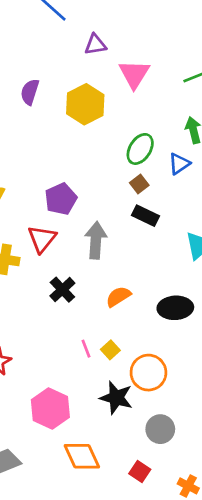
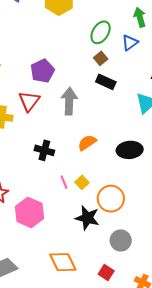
black cross: (62, 290) -> (44, 150), moved, turned -30
pink hexagon: (50, 408) -> (30, 212), moved

